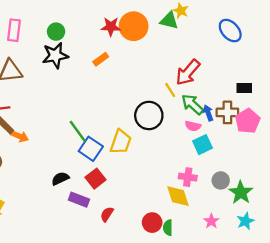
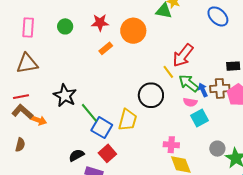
orange circle: (134, 26) -> (133, 31), moved
red star: (111, 27) -> (100, 23), moved
black star: (55, 55) -> (65, 96), moved, turned -30
pink cross: (188, 177) -> (171, 145), moved

